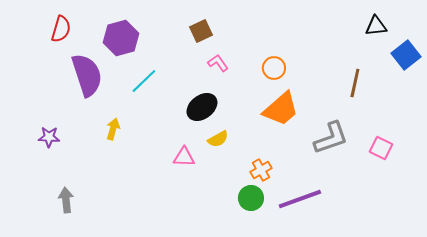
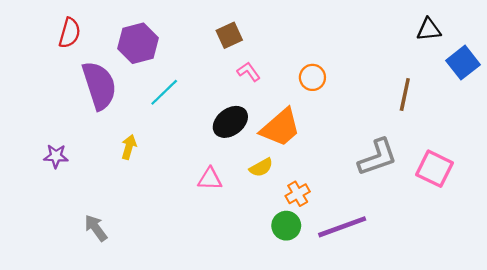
orange trapezoid: (281, 109) -> (281, 128), moved
yellow semicircle: (218, 139) -> (261, 168), moved
pink square: (381, 148) -> (434, 169), size x1.4
gray arrow: (66, 200) -> (96, 228), moved, turned -30

